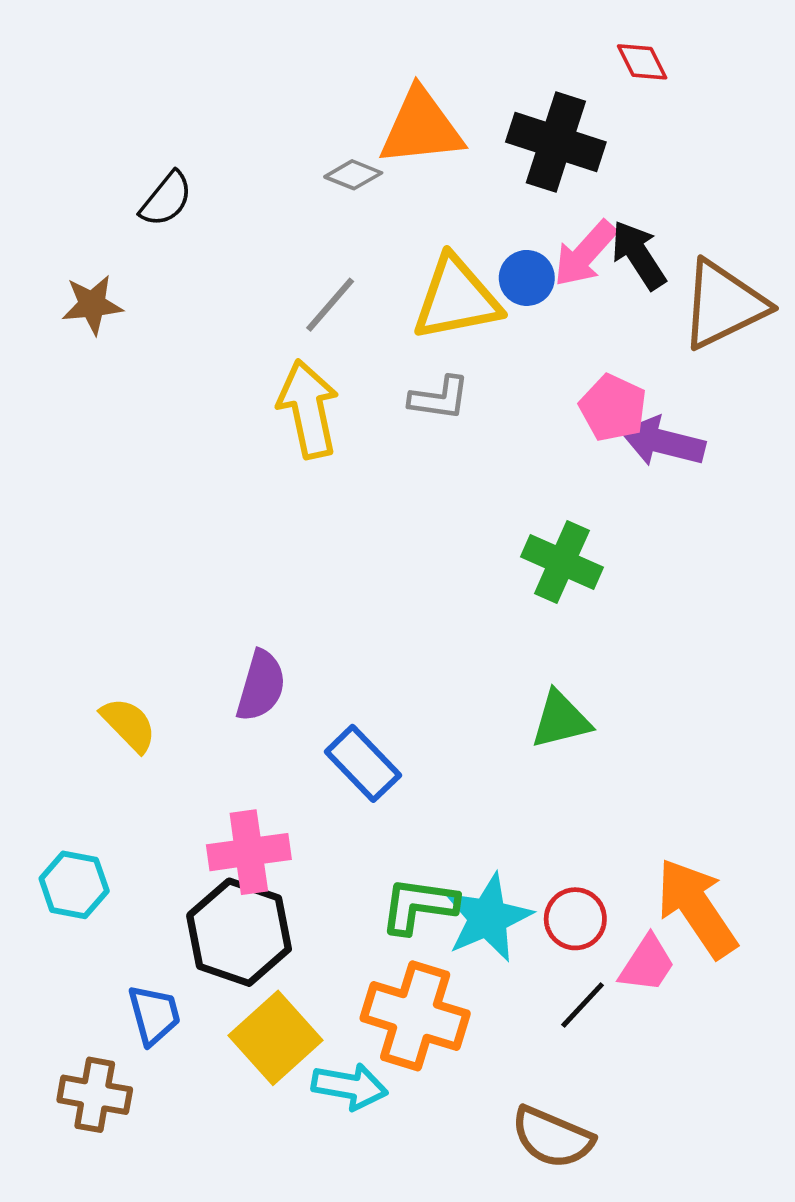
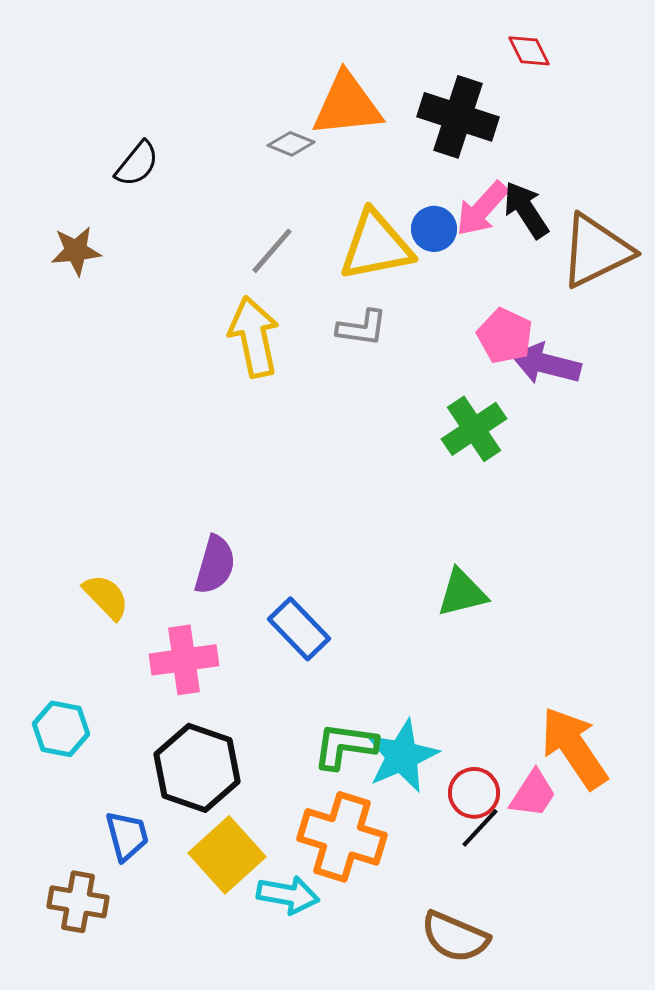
green cross: (562, 562) -> (474, 429), moved, turned 32
pink cross: (249, 852) -> (184, 660), moved
red circle: (575, 919) -> (474, 793), moved

